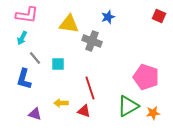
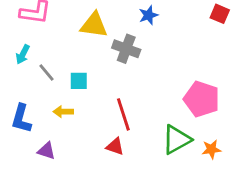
cyan arrow: (22, 38) -> (23, 54), moved
blue L-shape: (24, 79) -> (21, 119), moved
yellow arrow: (61, 103) -> (63, 112), moved

